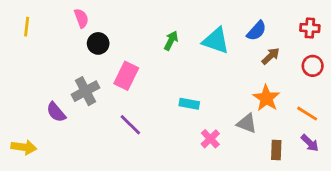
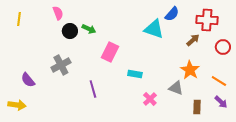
red cross: (310, 28) -> (207, 20), moved, size x1.5
blue semicircle: (257, 31) -> (172, 14), moved
green arrow: (171, 41) -> (89, 29), moved, turned 88
pink rectangle: (126, 76) -> (110, 52), moved
purple semicircle: (56, 112) -> (28, 80), moved
purple line: (130, 125) -> (93, 89), turned 30

